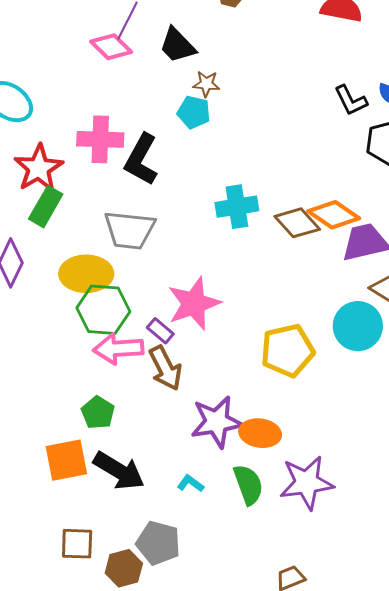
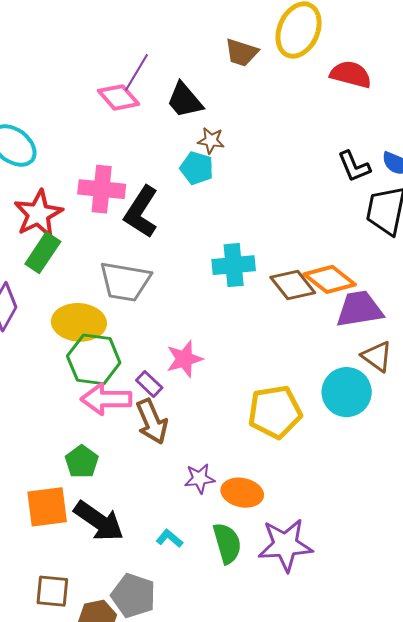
pink star: (194, 303) -> (184, 359), size x0.7
purple star: (217, 422) -> (200, 479), size x0.6

